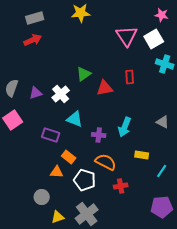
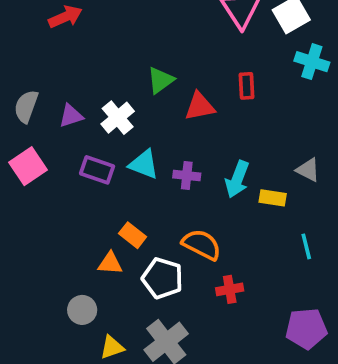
purple rectangle: (51, 135) -> (97, 170), moved
purple cross: (99, 135) -> (187, 175), moved
yellow rectangle: (142, 155) -> (273, 198), moved
cyan line: (162, 171) -> (306, 246), moved, turned -48

